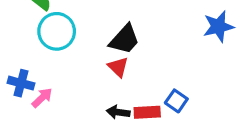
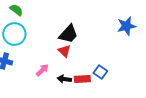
cyan circle: (57, 31) -> (14, 34), moved
pink arrow: (42, 98) -> (42, 70), moved

